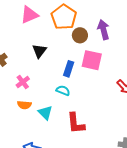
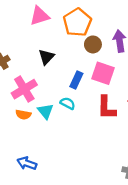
pink cross: (23, 82) -> (24, 89), size x1.6
cyan triangle: (45, 113) -> (45, 111), moved
red L-shape: (76, 123) -> (106, 108), moved

